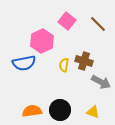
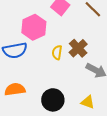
brown cross: (84, 61) -> (78, 48), turned 30
orange semicircle: (32, 111) -> (15, 89), moved

